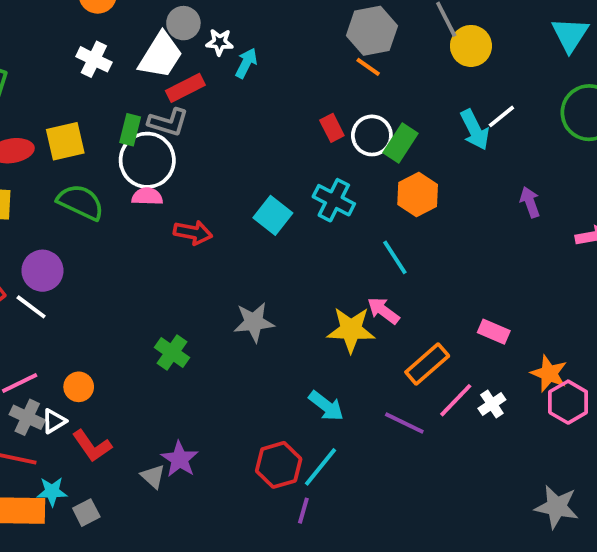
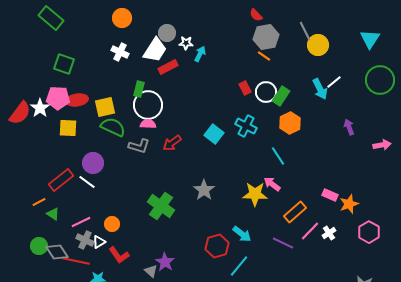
gray L-shape: (168, 122) -> (139, 146), moved
yellow square: (65, 141) -> (105, 107), moved
red arrow: (193, 233) -> (172, 143), turned 132
gray star: (254, 322) -> (204, 190), turned -30
green cross: (172, 353) -> (161, 206), size x1.5
orange star: (549, 374) -> (349, 204), moved, turned 30
red hexagon: (279, 465) -> (217, 246), moved

